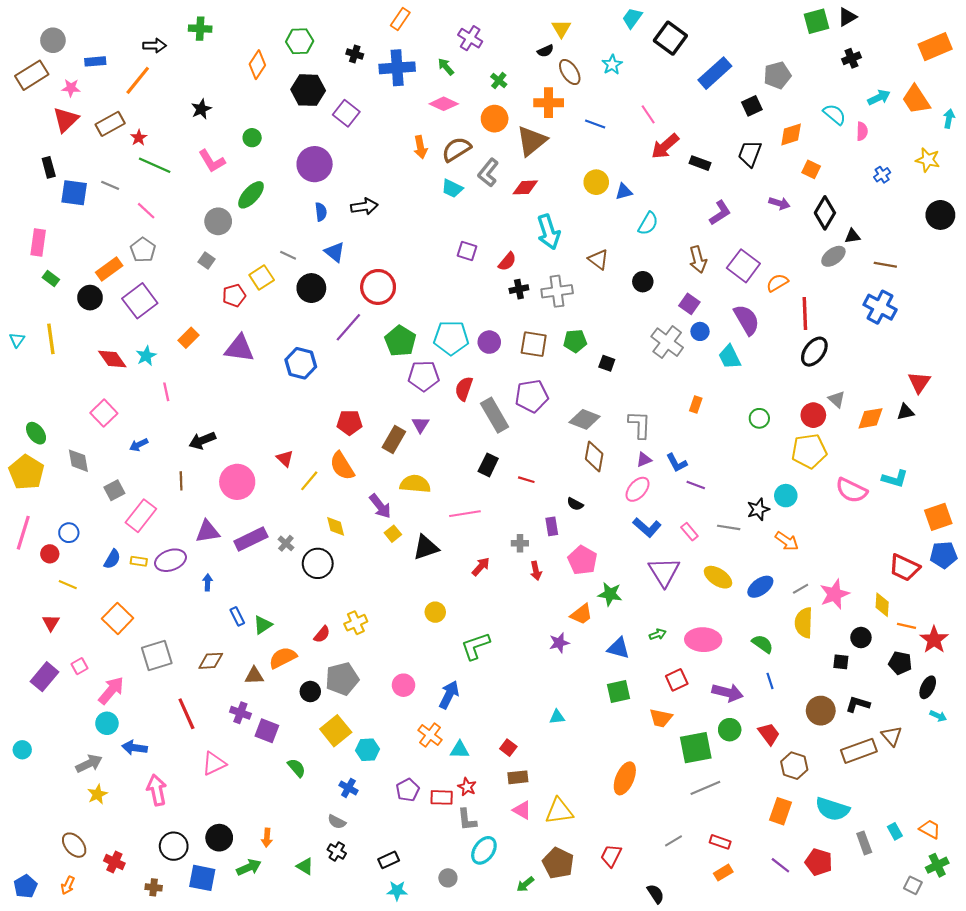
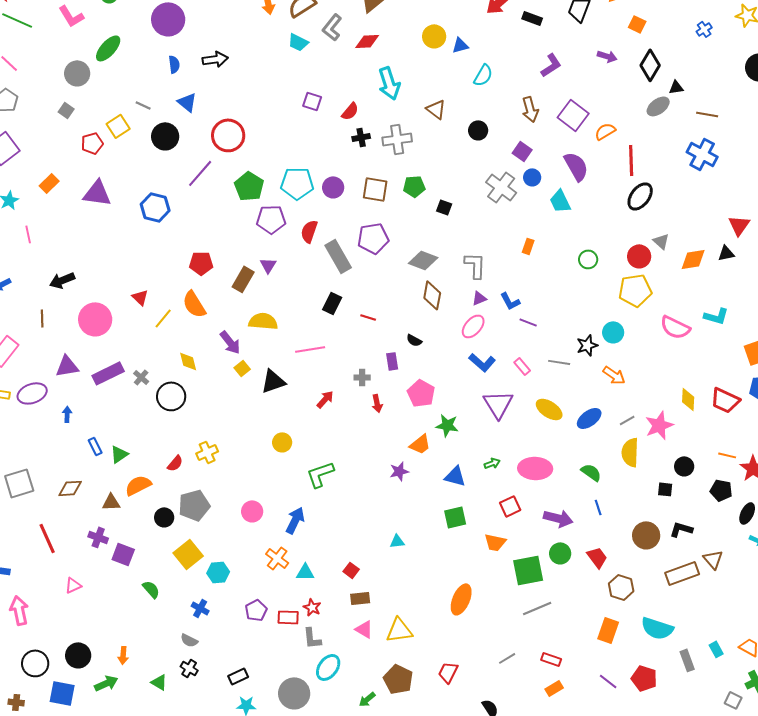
yellow diamond: (882, 605) -> (688, 399), moved
pink triangle: (214, 764) -> (73, 585), size x0.7
gray circle: (448, 878) -> (294, 693), size x1.8

